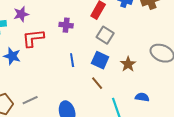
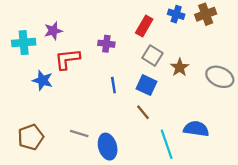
brown star: (128, 64) -> (180, 67), moved
blue semicircle: (142, 97) -> (196, 129), size x1.5
gray line: (30, 100) -> (79, 134), moved, turned 42

